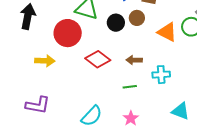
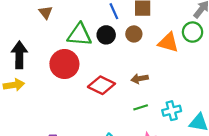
black circle: (116, 23) -> (106, 35), moved
yellow arrow: (45, 61) -> (14, 85), moved
cyan cross: (161, 75) -> (172, 111), moved

